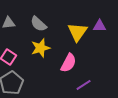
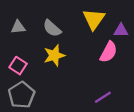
yellow triangle: (78, 32) -> (94, 19), moved
pink semicircle: (69, 63) -> (109, 52), moved

